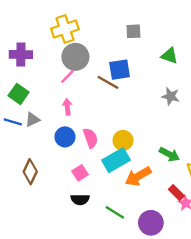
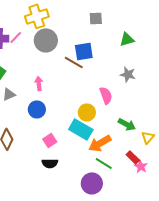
green triangle: (169, 56) -> (127, 39), turned -35
pink line: (67, 77) -> (16, 37), moved
pink semicircle: (90, 138) -> (106, 95), moved
cyan rectangle: (116, 160) -> (81, 129), turned 60
green line: (115, 212) -> (104, 163), moved
purple circle: (151, 223) -> (92, 183), moved

